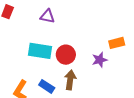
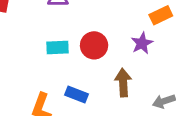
cyan rectangle: (40, 51) -> (57, 47), size x0.7
brown arrow: (70, 80) -> (123, 83), moved

